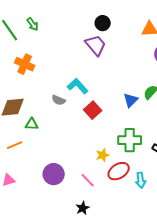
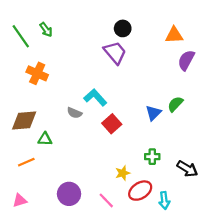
green cross: (130, 140) -> (152, 157), size x0.6

